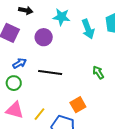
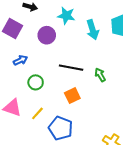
black line: (50, 73) -> (71, 68), moved
green circle: (14, 83) -> (36, 82), moved
orange square: (78, 105) -> (72, 96), moved

